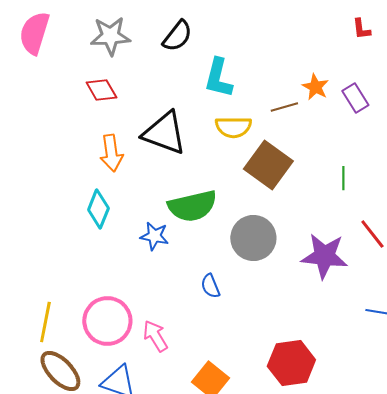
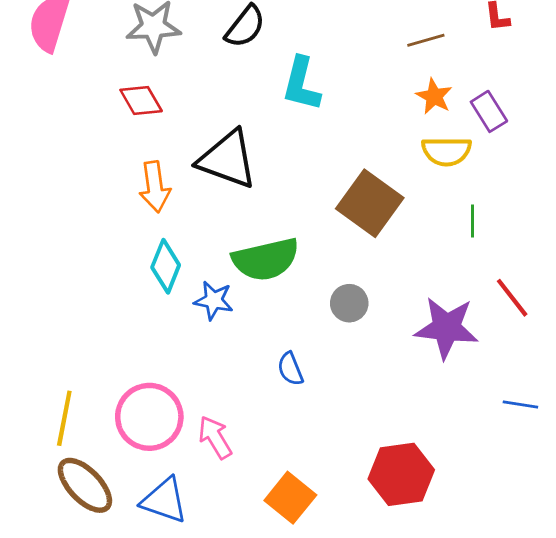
brown line: (284, 107) -> (426, 40), moved
yellow semicircle: (233, 127) -> (446, 151), moved
cyan diamond: (98, 209) -> (166, 266), moved
gray circle: (253, 238) -> (349, 303), size x0.6

